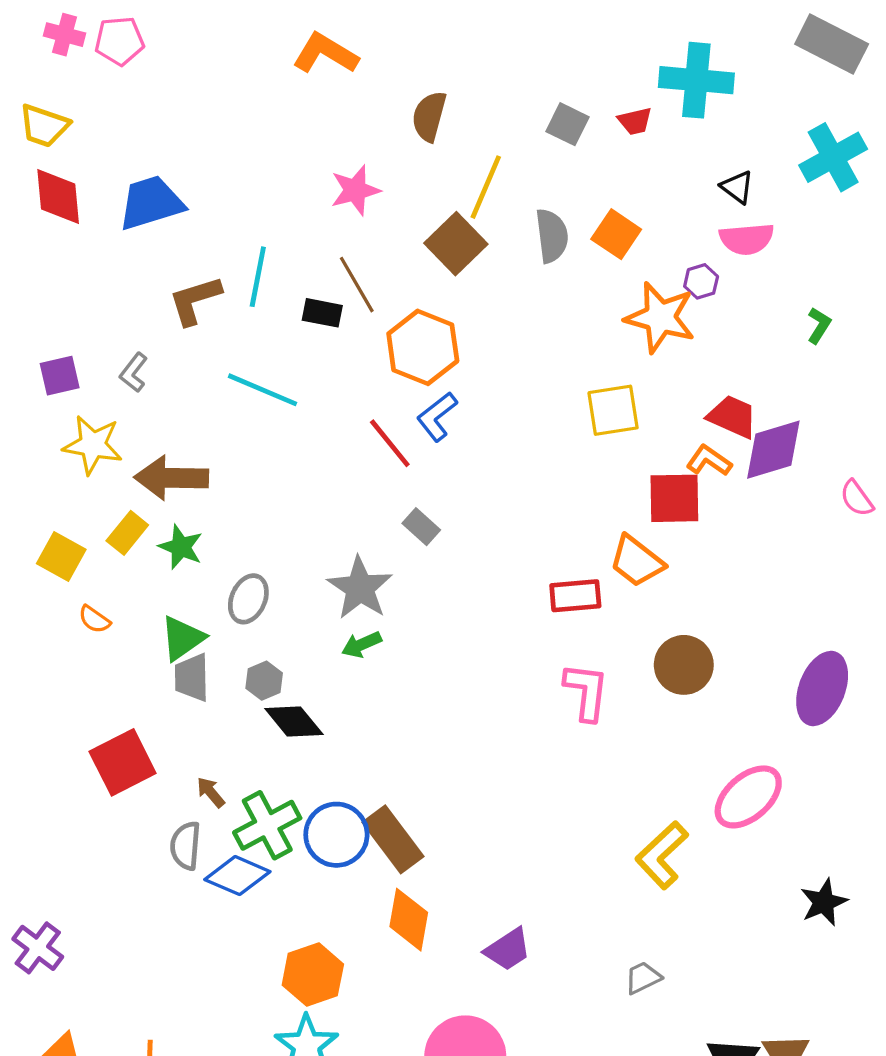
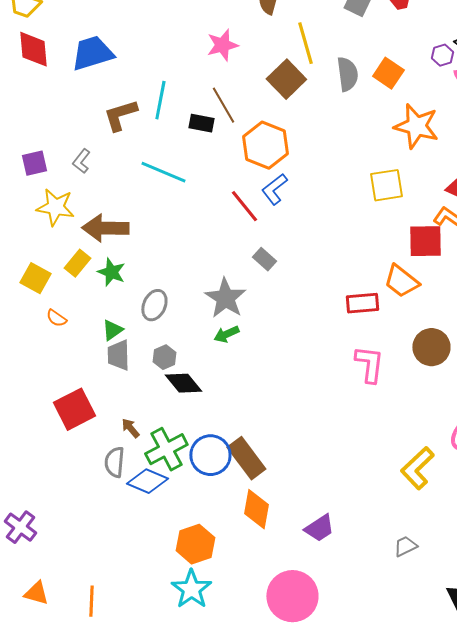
yellow line: (486, 187) -> (305, 43), turned -39
purple hexagon: (701, 281) -> (442, 55), moved
green triangle: (182, 638) -> (112, 330), size x0.7

